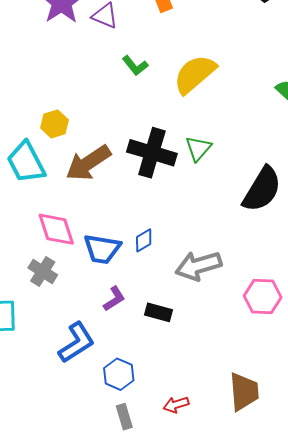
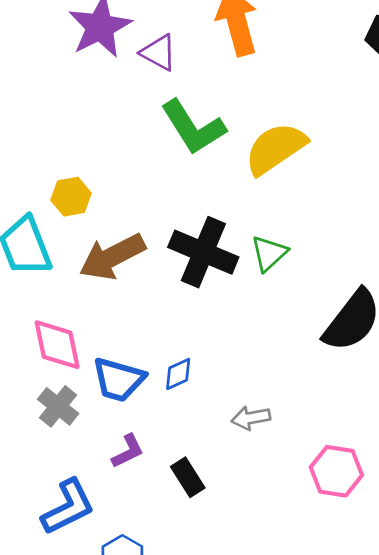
green L-shape: (135, 66) -> (193, 127), size x1.8
gray arrow: (198, 266) -> (251, 418), size x0.6
gray cross: (43, 271) -> (58, 406), moved
black rectangle: (158, 312) -> (188, 477), turned 36

